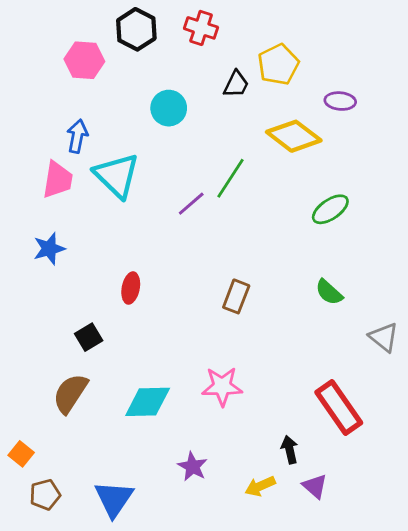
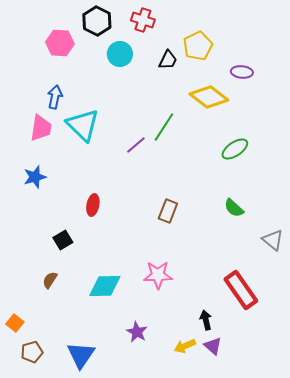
cyan circle: (169, 108) -> (120, 54), moved
brown semicircle: (70, 393) -> (50, 280), size x0.6
purple triangle: (315, 486) -> (213, 346), moved

